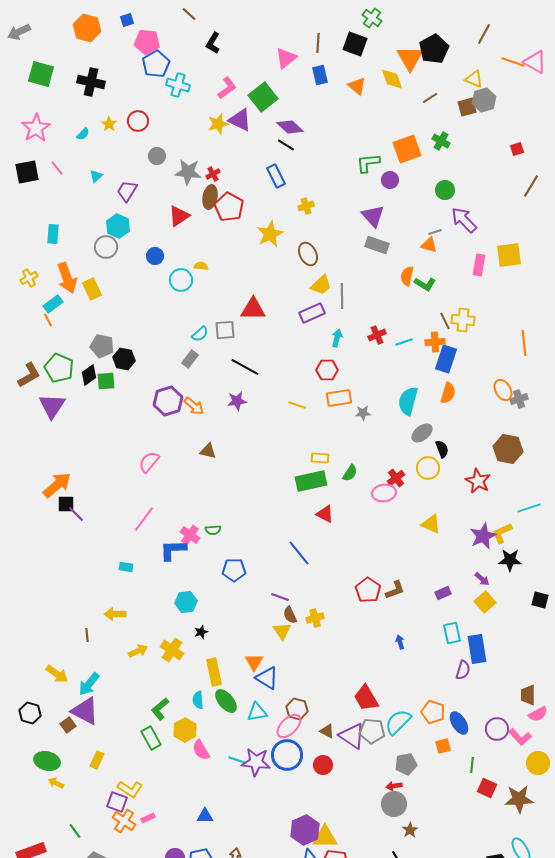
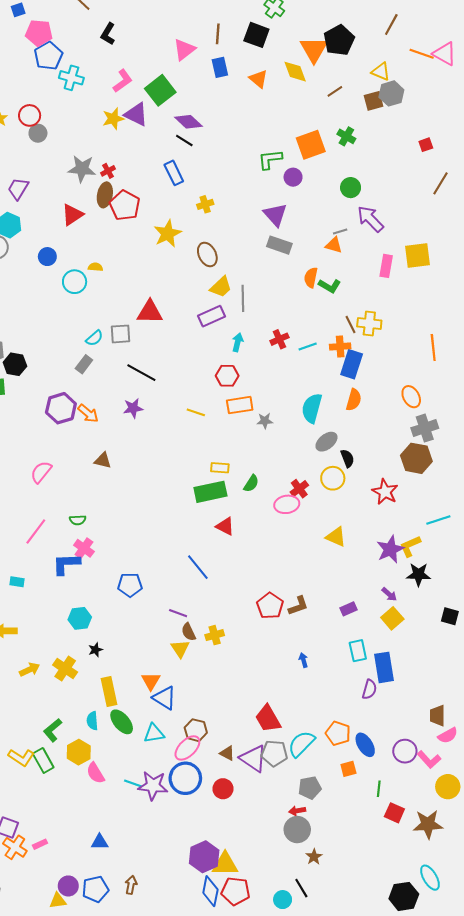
gray circle: (157, 156) -> (38, 133), moved
gray cross: (519, 399) -> (425, 428), moved, size x1.4
green semicircle: (213, 530) -> (78, 520), moved
yellow L-shape: (130, 789) -> (21, 757), moved

